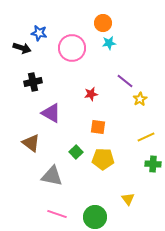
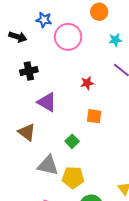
blue star: (39, 33) -> (44, 20), moved
cyan star: (109, 43) -> (115, 40), moved
yellow pentagon: (103, 159) -> (73, 177), moved

